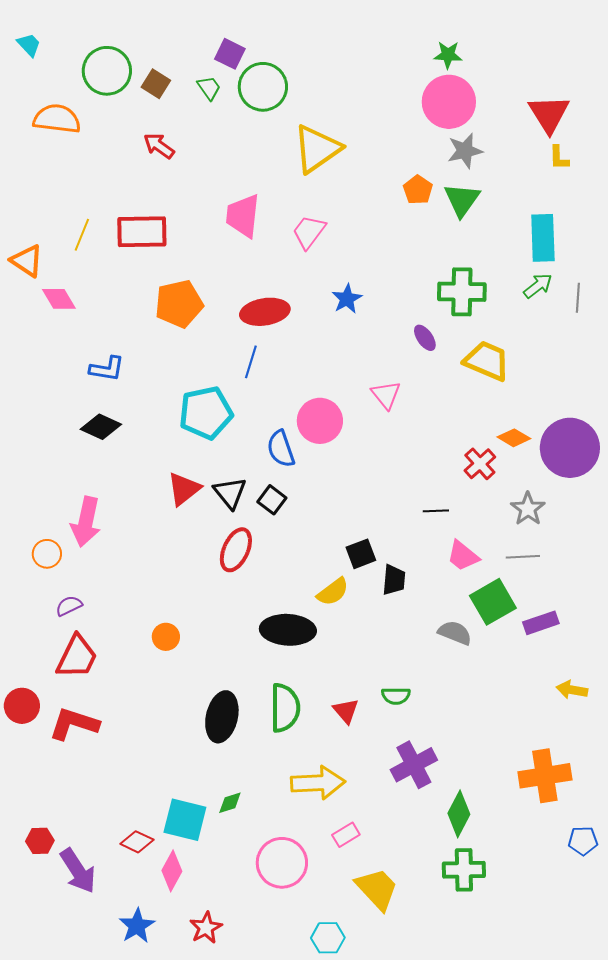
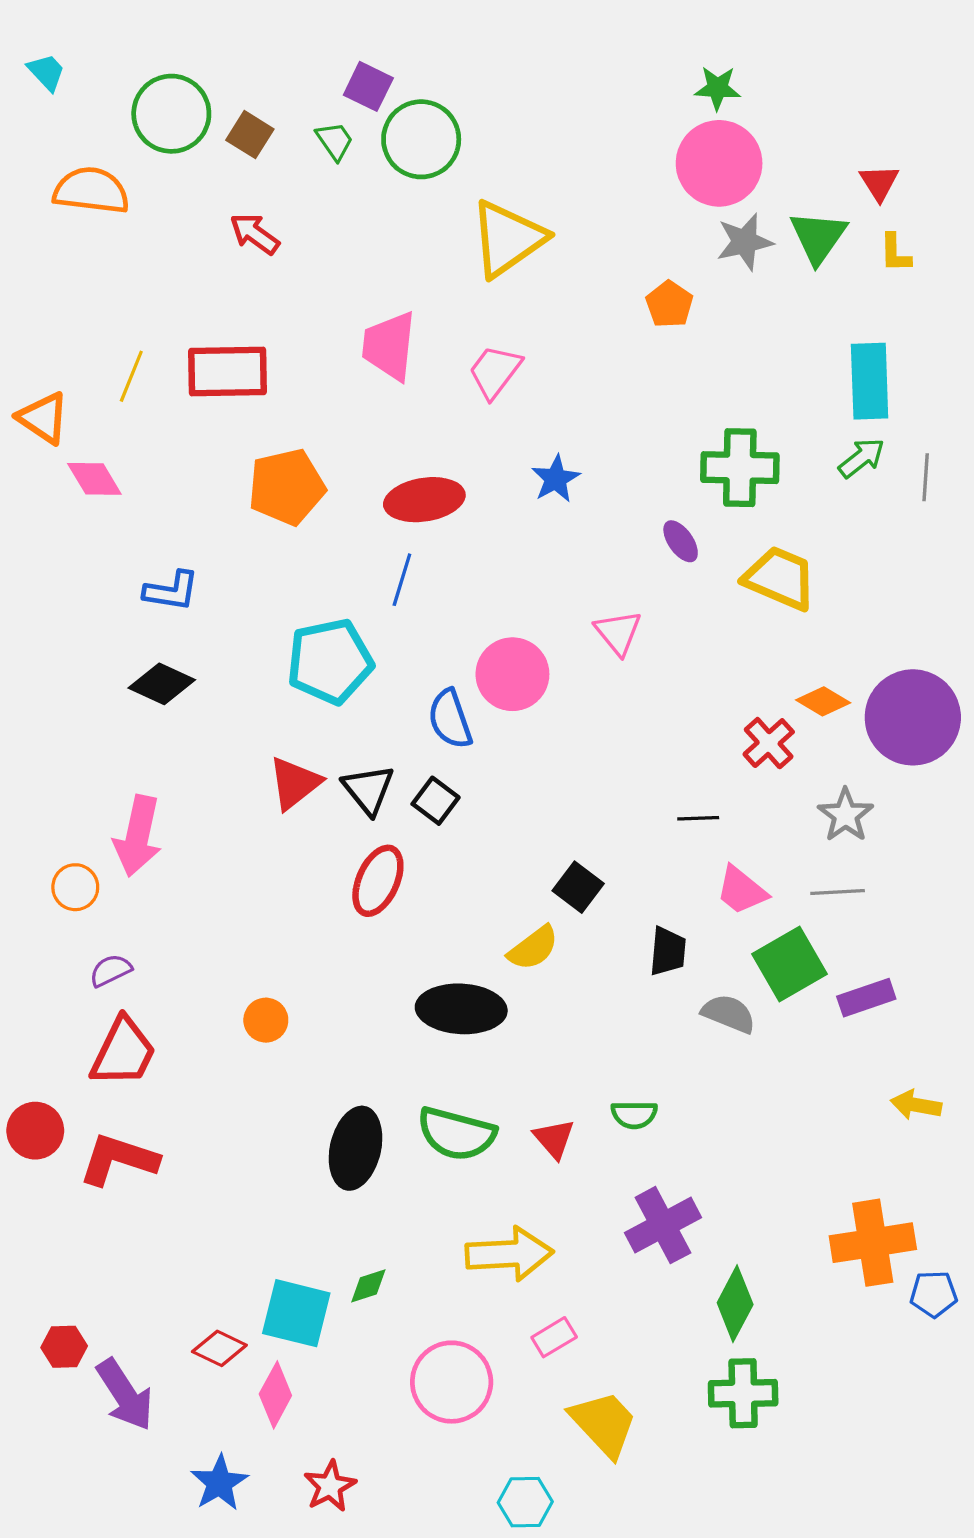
red triangle: (549, 114) -> (879, 183), size x0.6
green triangle: (462, 200) -> (818, 237), moved
black square: (361, 554) -> (578, 887), turned -32
black trapezoid: (394, 580) -> (668, 951), moved
green semicircle: (285, 708) -> (456, 1134), turned 105
blue pentagon: (583, 841) -> (934, 1294), moved

